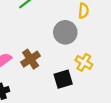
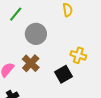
gray circle: (65, 32) -> (36, 34), moved

